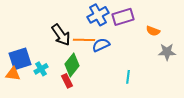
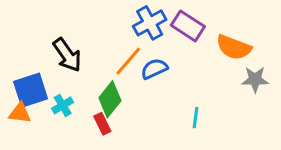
purple rectangle: (123, 17) -> (188, 26), turned 50
orange semicircle: (153, 31) -> (234, 47), size x1.6
black arrow: (61, 35) -> (67, 55), moved
orange line: (84, 40) -> (128, 61), turned -50

